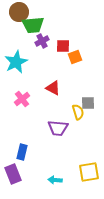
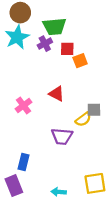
green trapezoid: (33, 25) -> (54, 26), moved
cyan star: (16, 62) -> (17, 37), moved
yellow semicircle: (78, 112) -> (83, 119), turned 70

